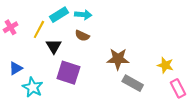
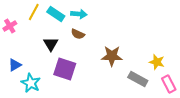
cyan rectangle: (59, 15) -> (56, 14), turned 66
yellow line: (39, 29) -> (34, 12), moved
gray rectangle: (133, 83) -> (138, 79), moved

